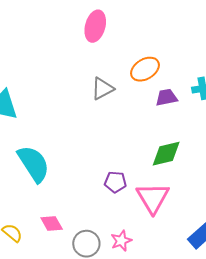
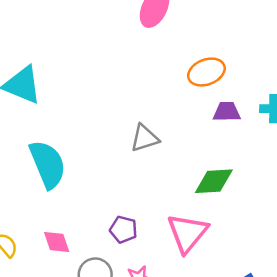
gray triangle: (102, 89) -> (145, 138), moved
purple pentagon: (115, 182) -> (123, 229), moved

